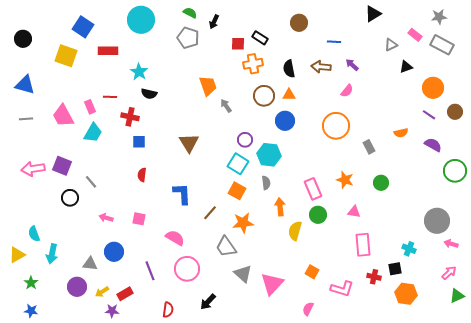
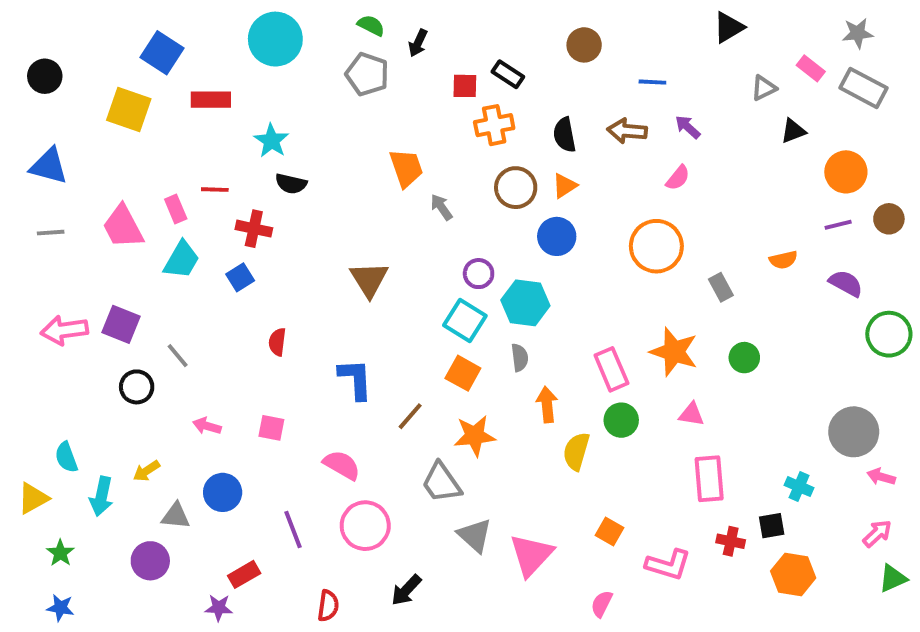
orange triangle: (289, 95) -> (565, 186), turned -32
purple line: (429, 115) -> (838, 225), turned -48
blue square: (139, 142) -> (240, 277), moved, turned -32
orange star: (345, 180) -> (674, 352), size x1.4
yellow arrow: (102, 292) -> (146, 471), moved

